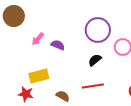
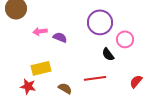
pink arrow: (38, 39) -> (40, 31), turned 40
black semicircle: (95, 60) -> (108, 54), moved, turned -88

